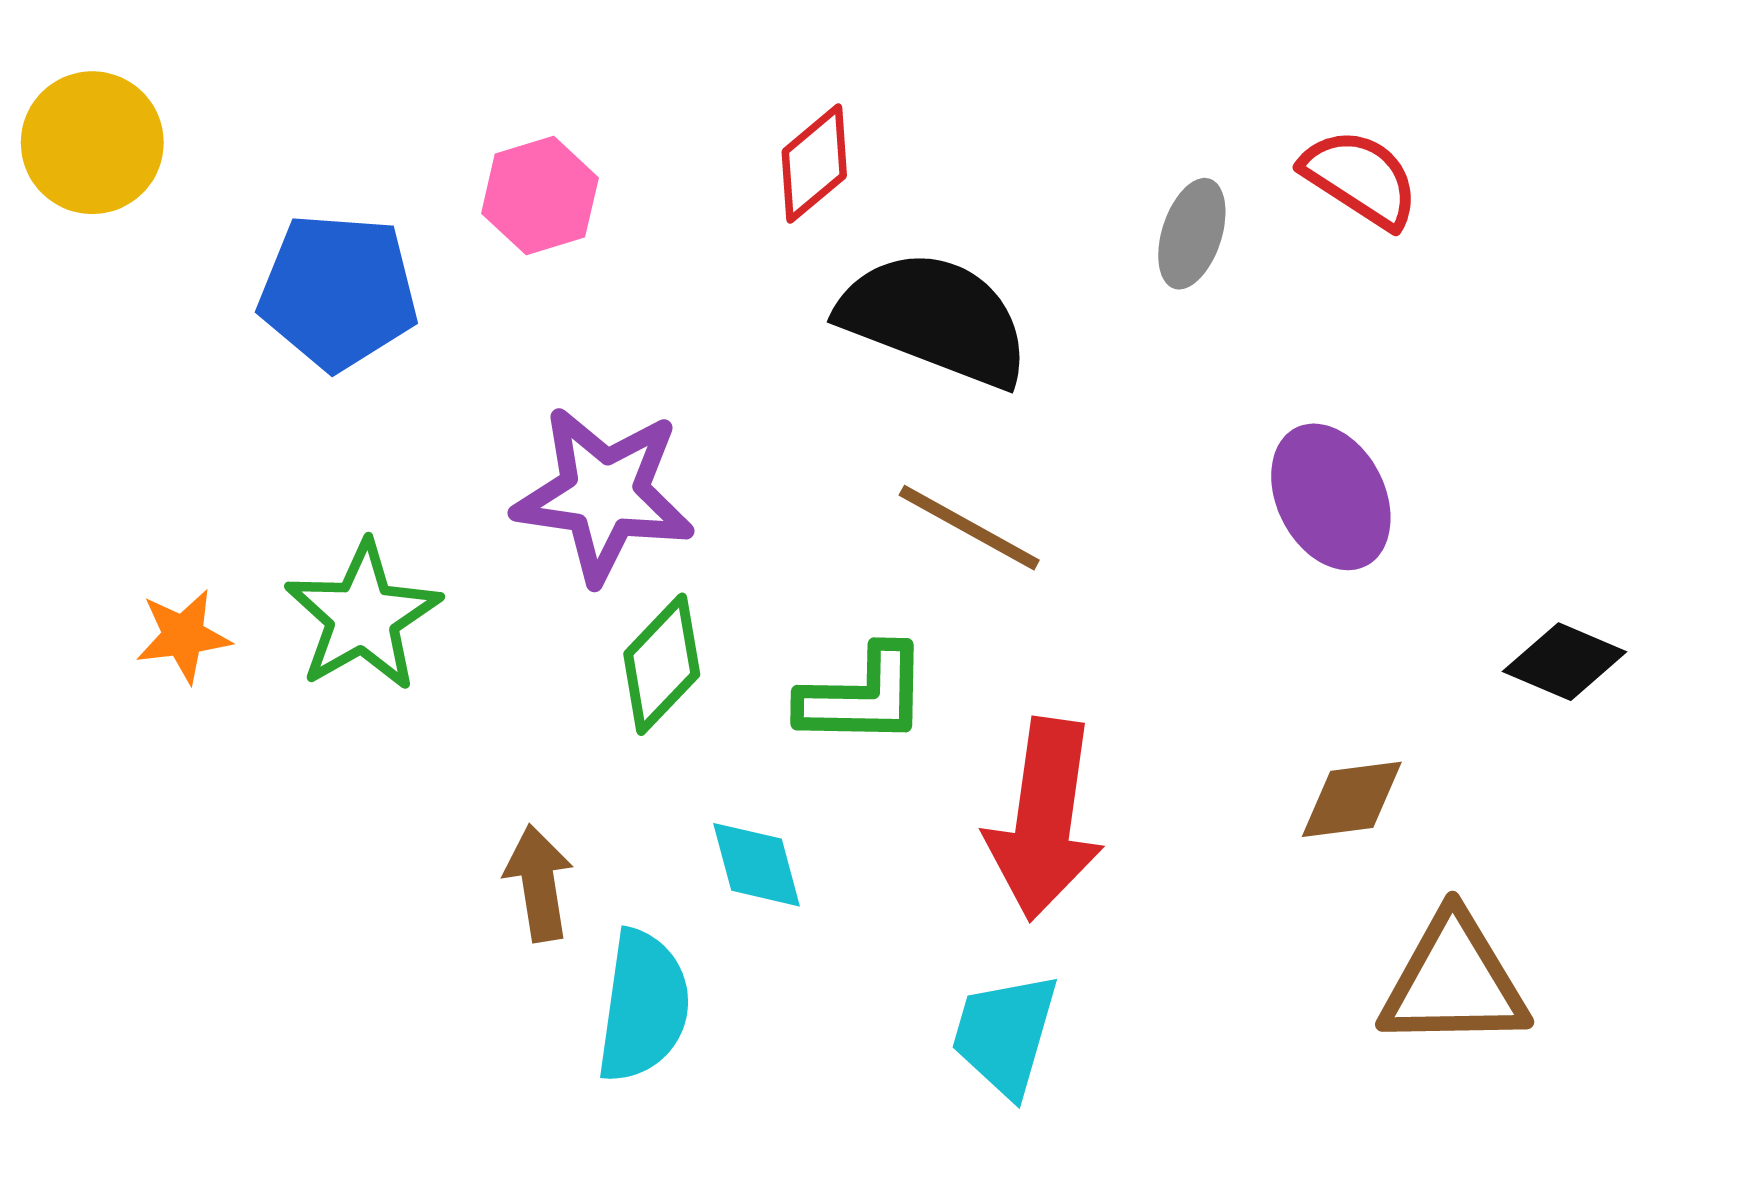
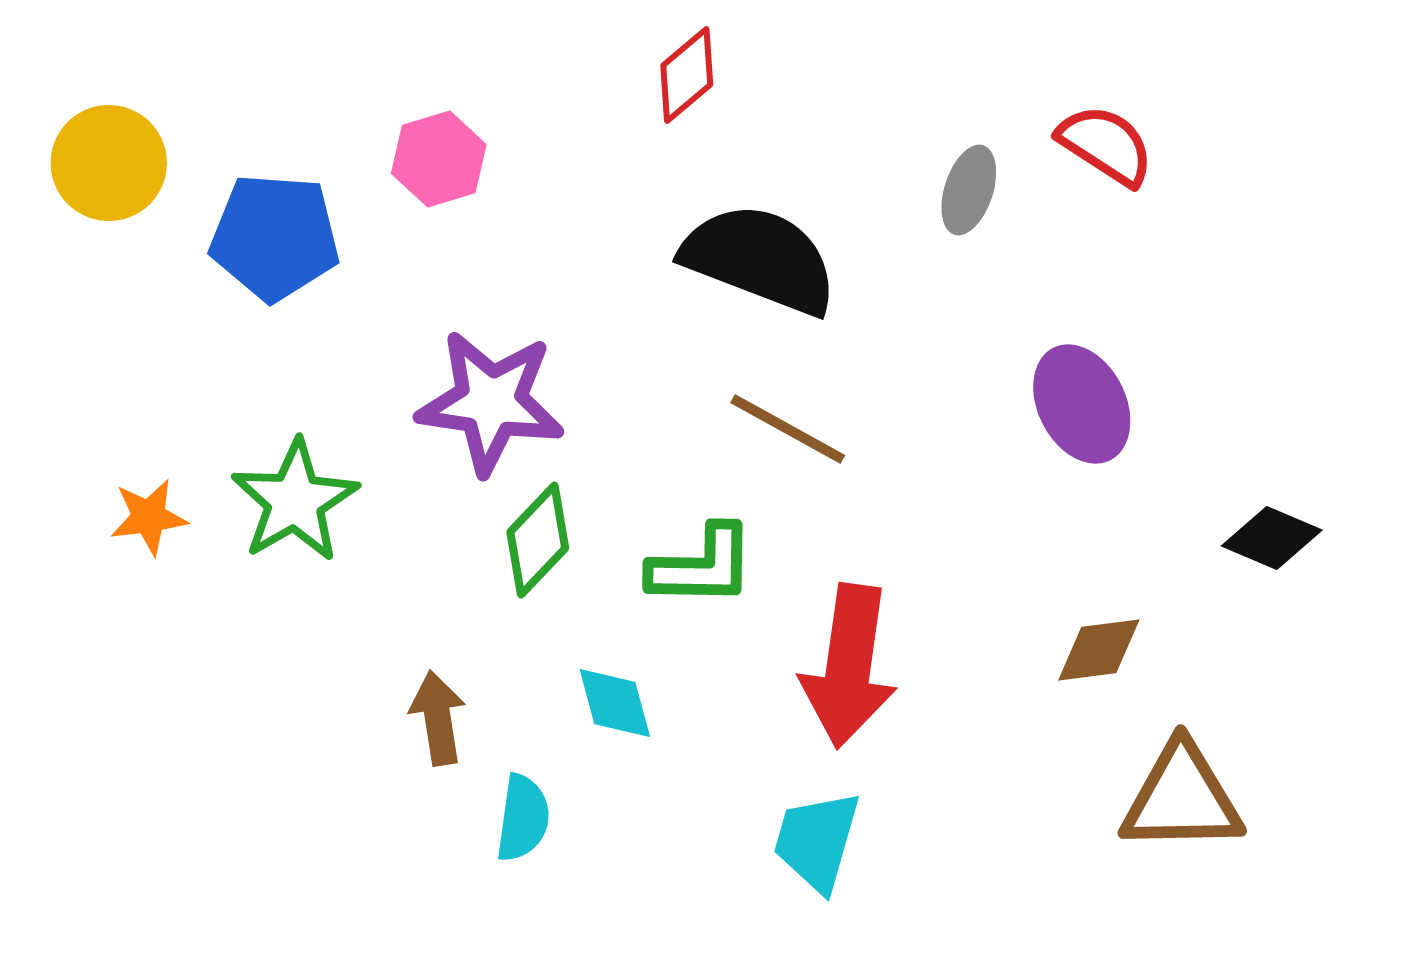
yellow circle: (92, 143) -> (109, 163), moved
red diamond: (814, 164) -> (687, 75), moved
cyan semicircle: (643, 1006) -> (523, 818), size x0.7

